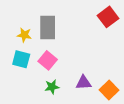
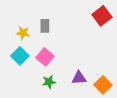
gray rectangle: (48, 28) -> (45, 26), size x0.6
cyan square: (21, 59) -> (20, 56), turned 30

